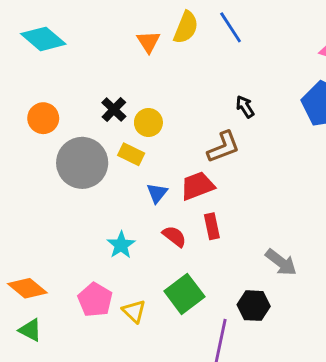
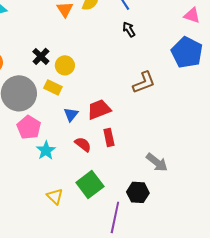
black arrow: (245, 107) -> (129, 29), moved
brown L-shape: (223, 147) -> (144, 82), moved
pink pentagon: (95, 300) -> (29, 127), moved

